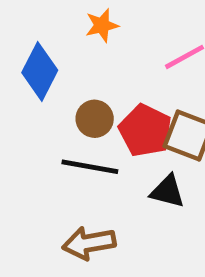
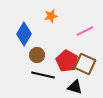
brown circle: (95, 119) -> (37, 55), moved

